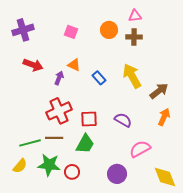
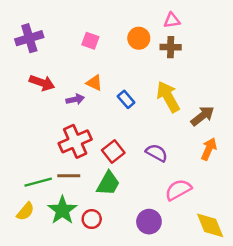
purple arrow: (59, 78) -> (75, 99), turned 56
red square: (89, 119) -> (113, 152), turned -36
green star: (49, 165) -> (62, 210), turned 30

